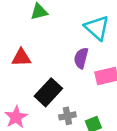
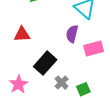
gray cross: (67, 116) -> (62, 83), turned -32

